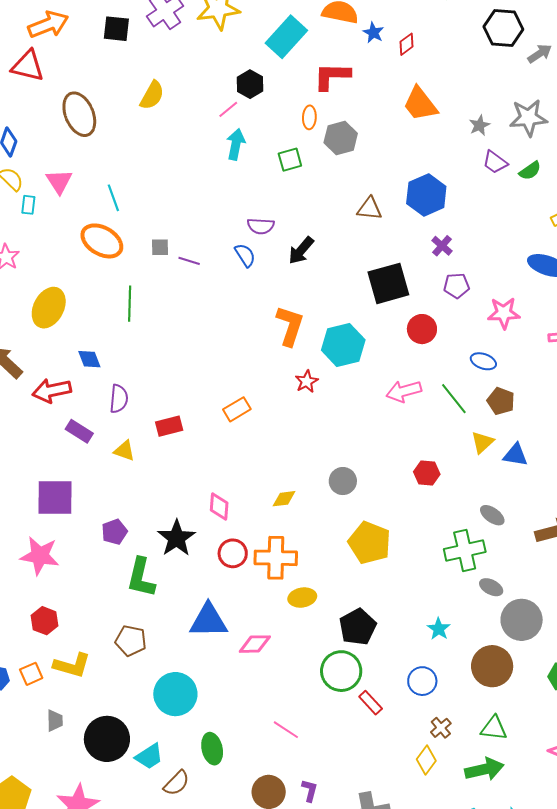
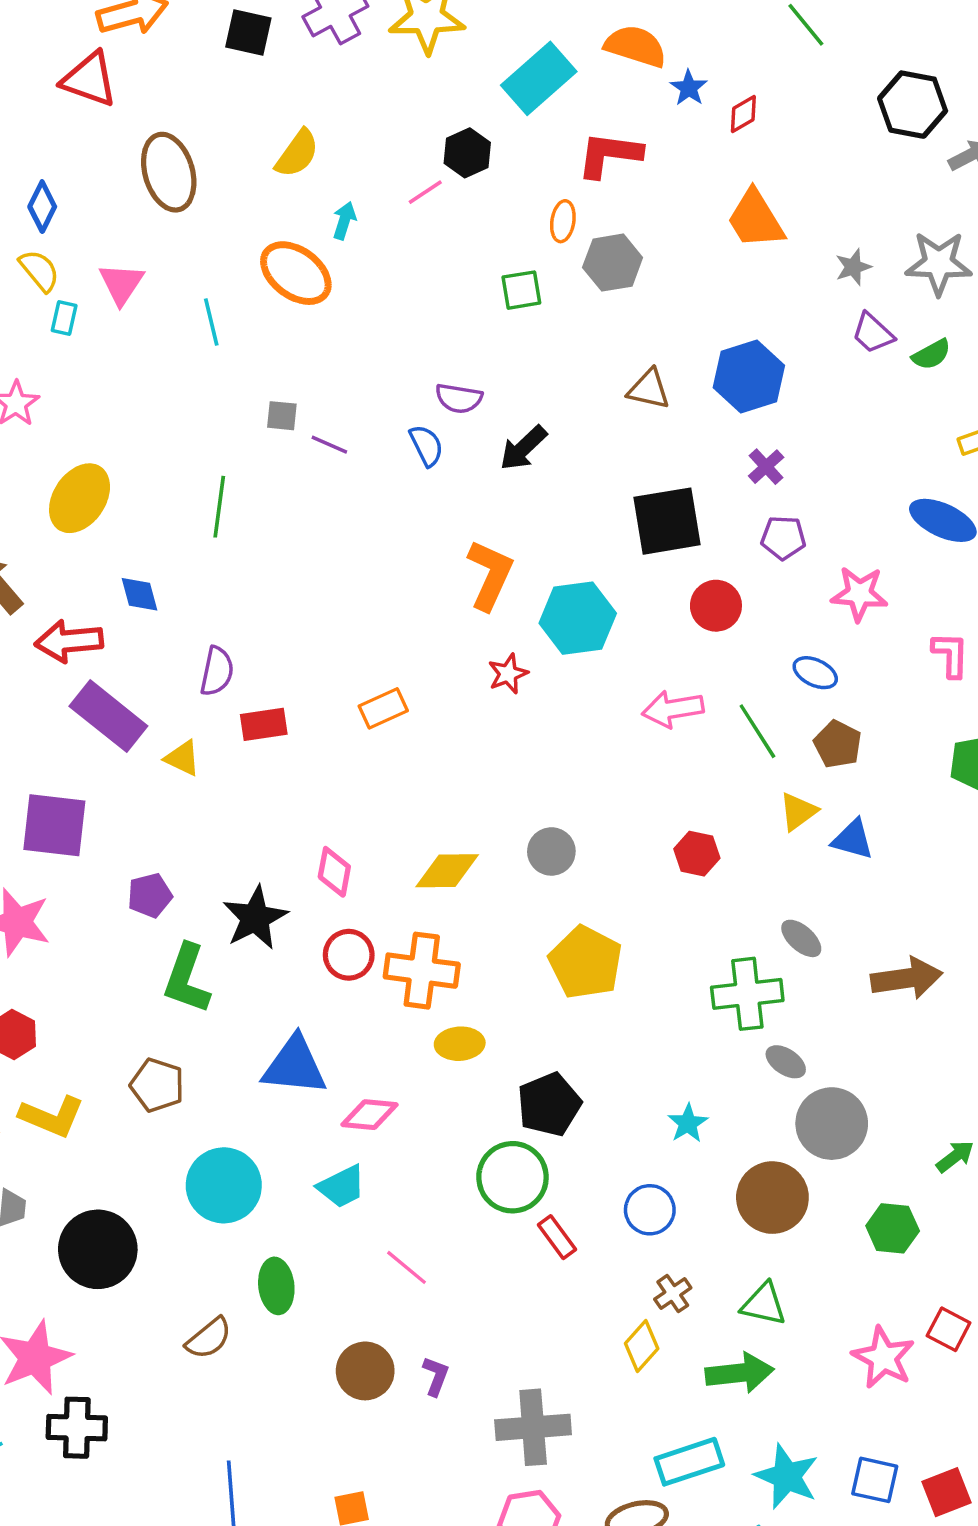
cyan arrow: (236, 144) -> (344, 221), moved, size x0.7
orange ellipse: (102, 241) -> (296, 273), moved
purple semicircle: (119, 399) -> (217, 671), moved
purple rectangle: (79, 431) -> (108, 716), size x1.6
yellow diamond: (284, 499) -> (447, 871), size x1.5
cyan trapezoid: (149, 756) -> (342, 1186), moved

